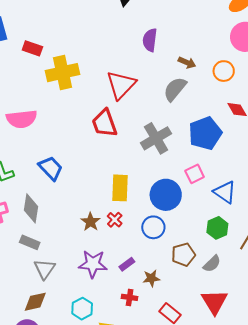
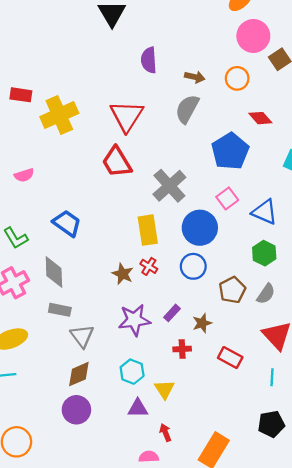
pink semicircle: (22, 119) -> (24, 175), size x0.6
gray cross: (156, 138) -> (169, 186), moved

